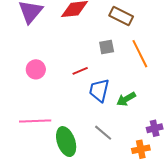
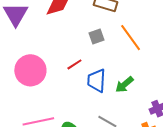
pink circle: (36, 69) -> (30, 70), size x1.6

